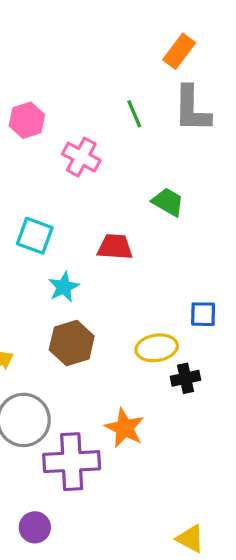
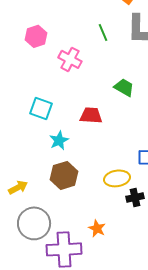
orange star: (125, 428) -> (97, 228), size x0.7

